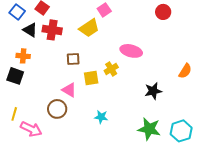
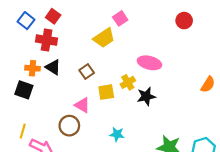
black triangle: (30, 30) -> (53, 67), moved
red cross: (52, 30) -> (47, 40), moved
brown square: (73, 59) -> (87, 71), turned -32
black star: (153, 91) -> (146, 96), moved

